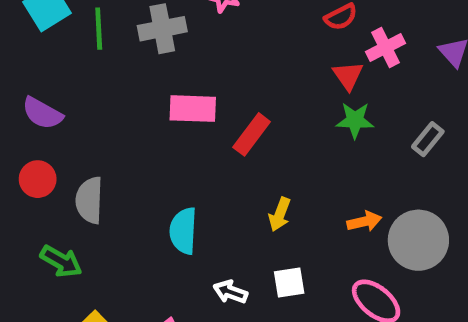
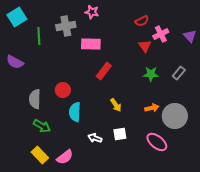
green line: (99, 29) -> (39, 36), moved
pink rectangle: (193, 109) -> (91, 44), moved
green star: (355, 120) -> (151, 74), moved
red circle: (38, 179) -> (63, 90), moved
yellow arrow: (280, 214) -> (116, 105), turned -56
green arrow: (61, 261) -> (42, 126), moved

